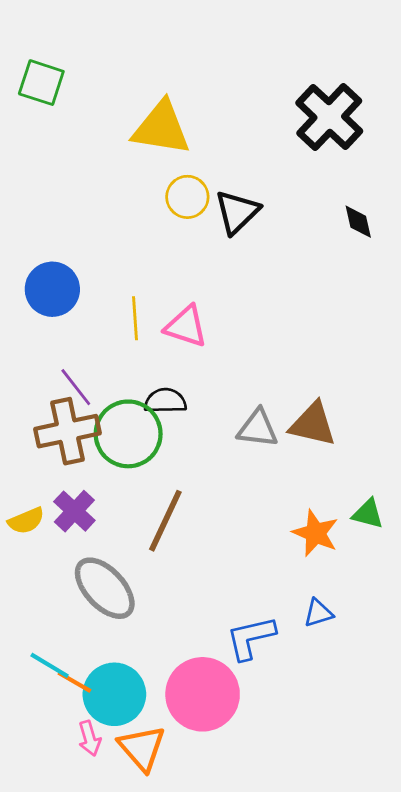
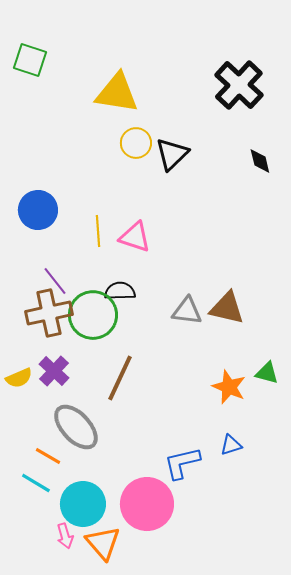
orange line: (74, 682) -> (48, 456), moved

